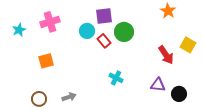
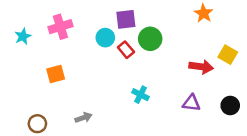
red arrow: (166, 55) -> (201, 67), turned -48
black circle: (179, 94) -> (230, 106), moved
brown circle: (39, 99) -> (37, 124), moved

